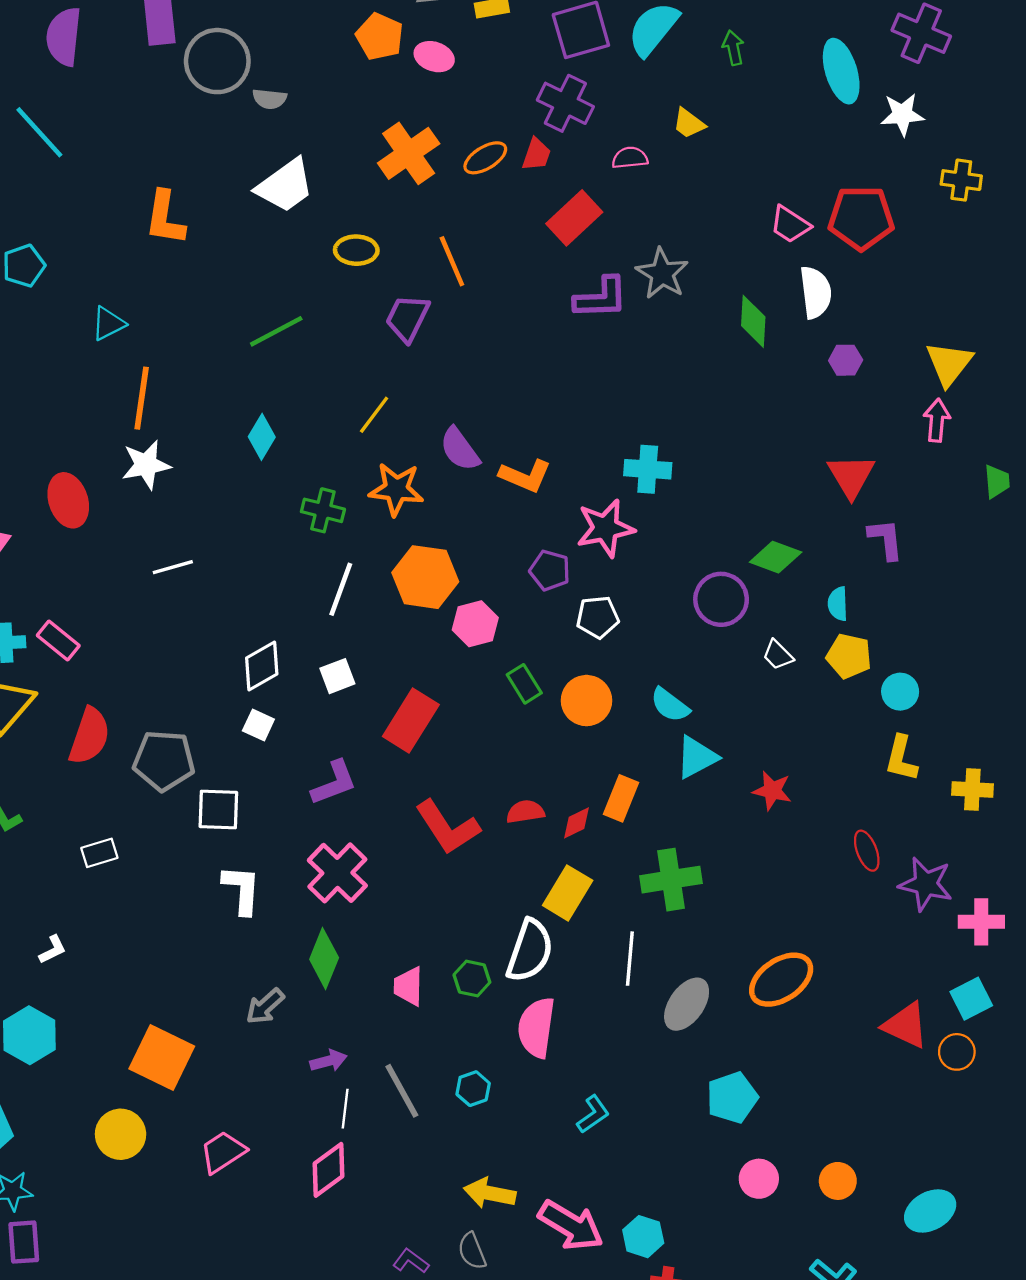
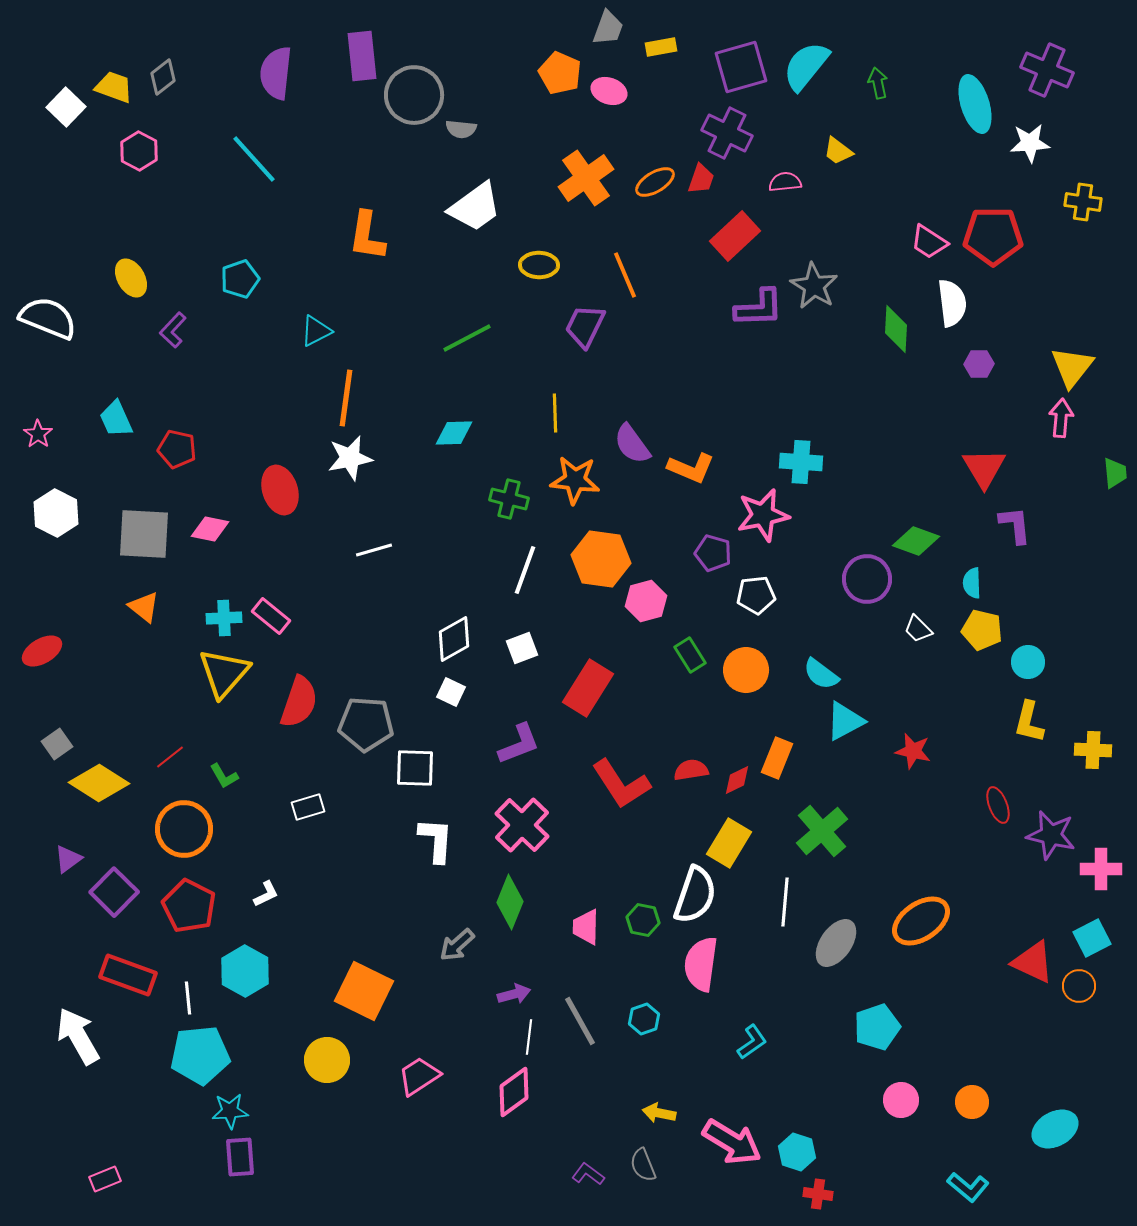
yellow line: (374, 415) -> (555, 413), turned -39
cyan diamond: (262, 437) -> (454, 433), turned 57
green cross: (671, 880) -> (822, 831), turned -32
yellow arrow: (490, 1193) -> (659, 1113), size x0.7

